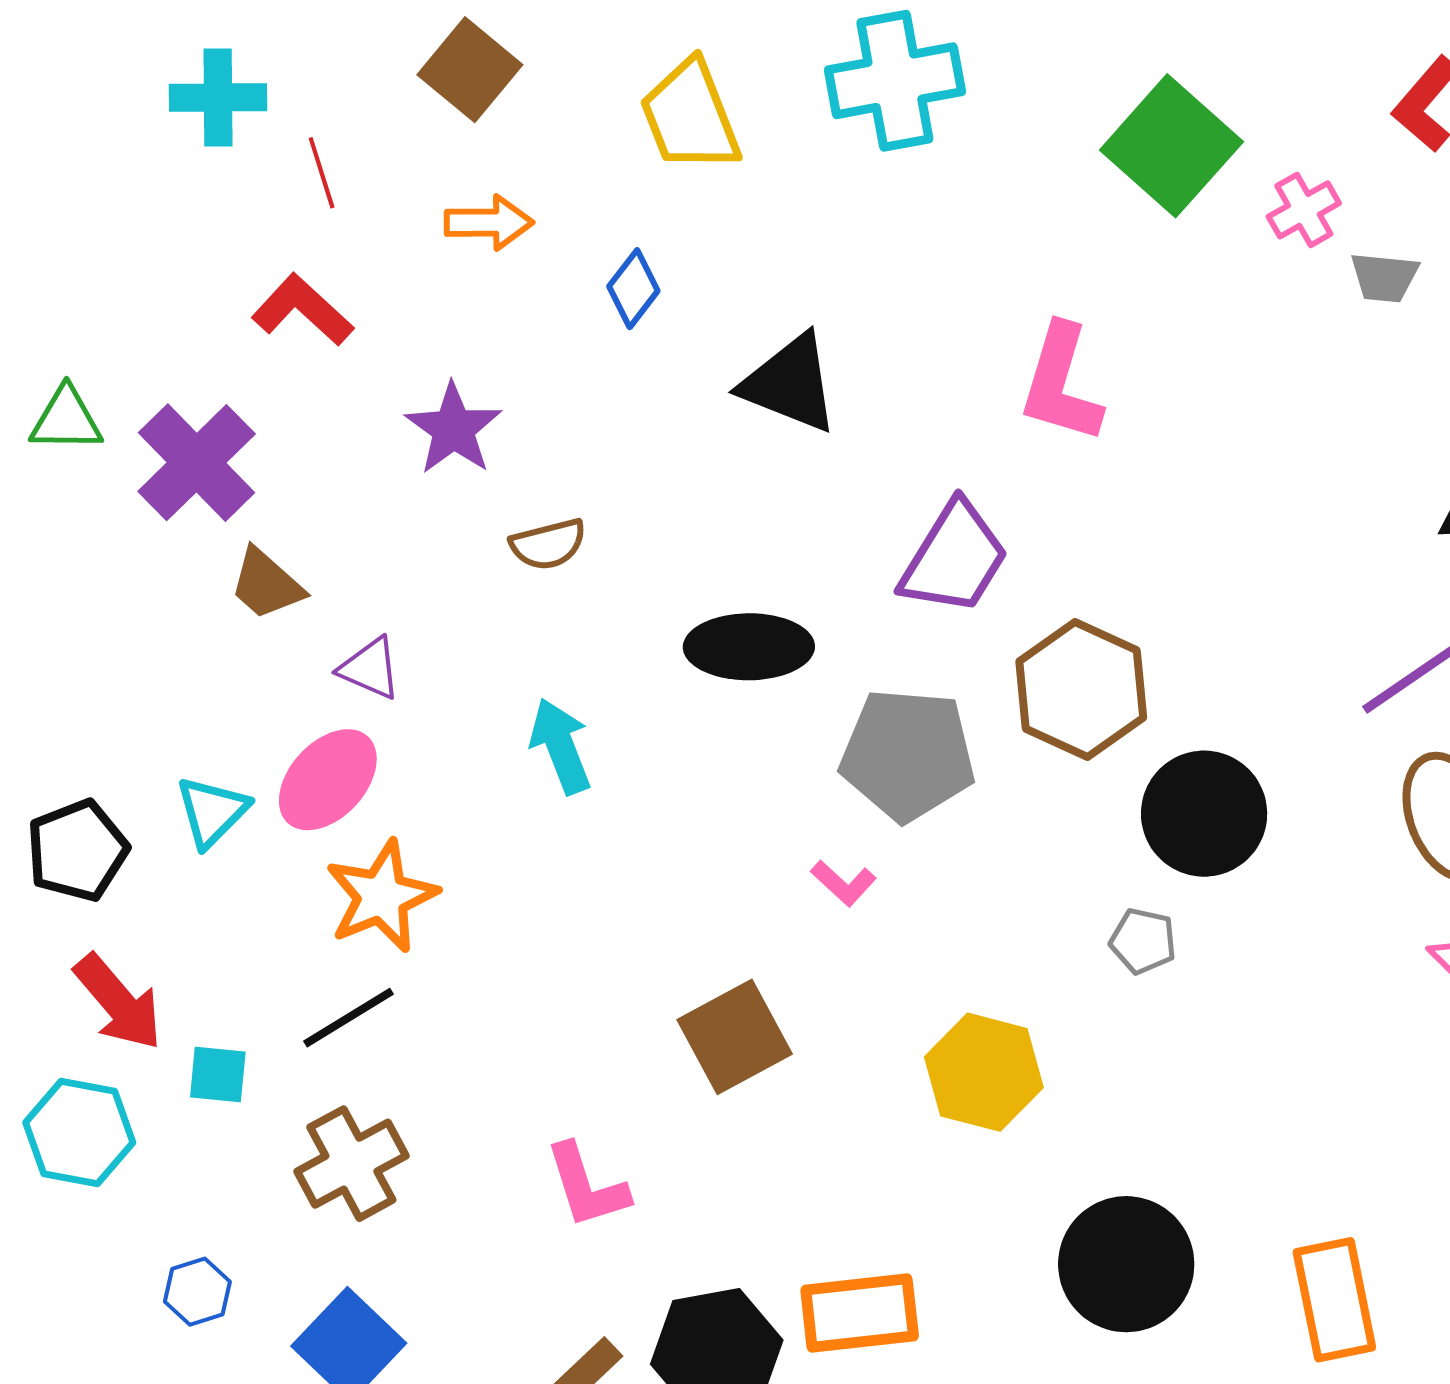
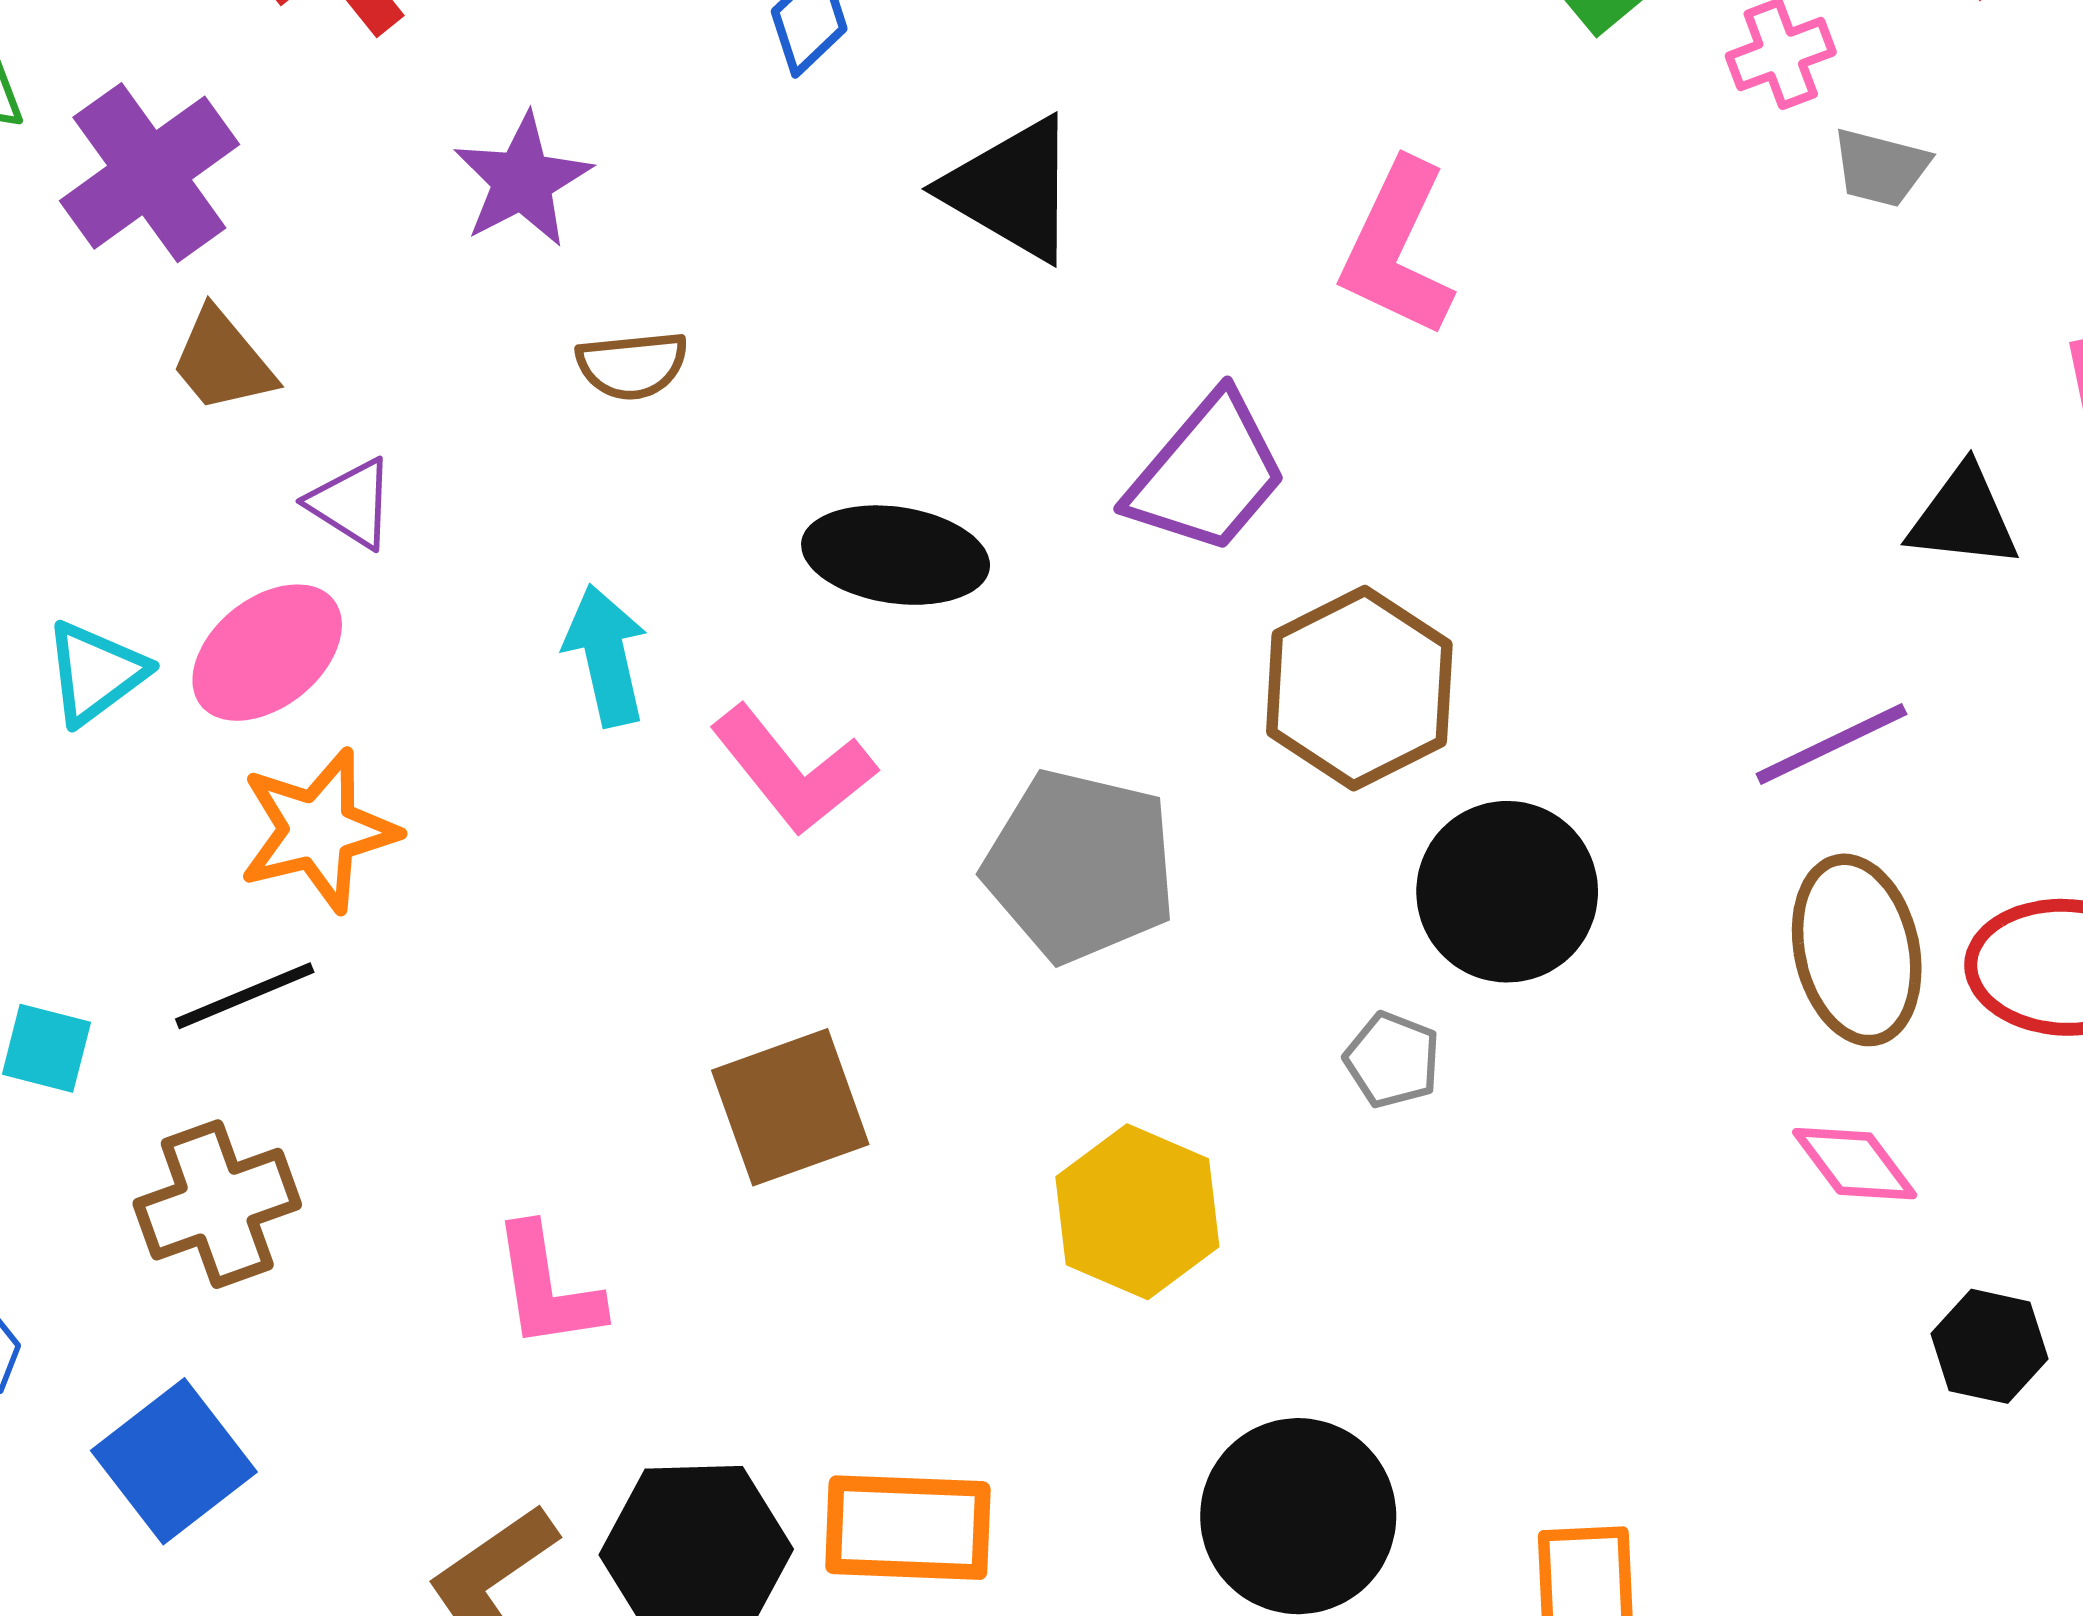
gray pentagon: (908, 755) -> (1080, 866), moved
pink L-shape: (844, 883) -> (793, 770), moved, size x1.8

